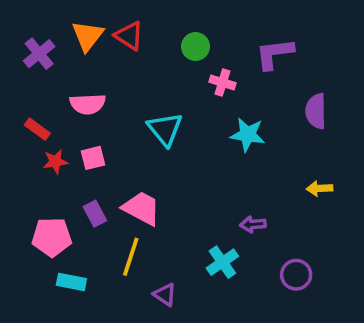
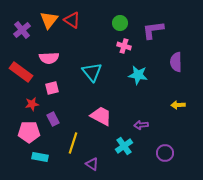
green circle: (195, 46) -> (120, 23), moved
red rectangle: (37, 129) -> (21, 72), size x1.6
red star: (55, 162) -> (32, 104), moved
pink trapezoid: (142, 208) -> (101, 116), moved

